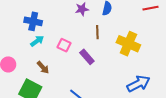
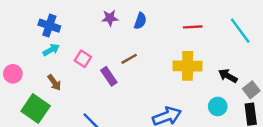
brown line: (97, 32) -> (129, 59), moved, turned 56
yellow cross: (128, 44) -> (188, 66), moved, turned -30

